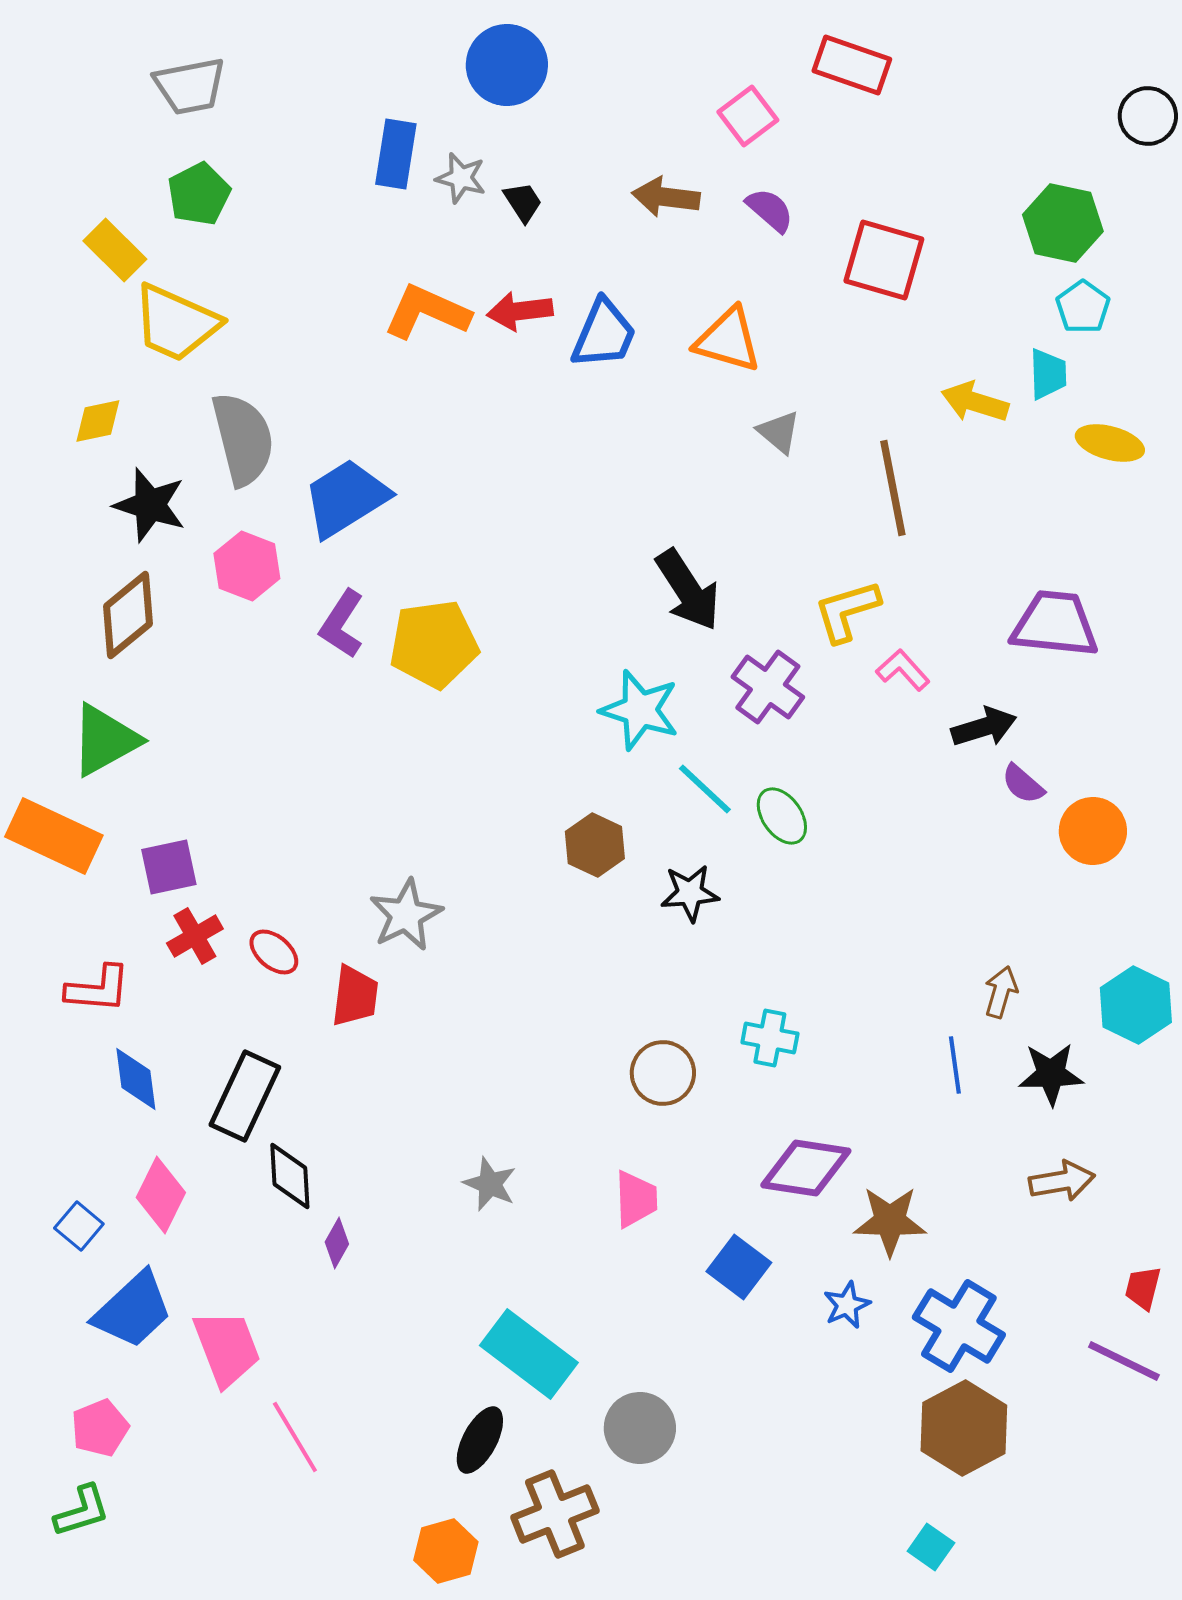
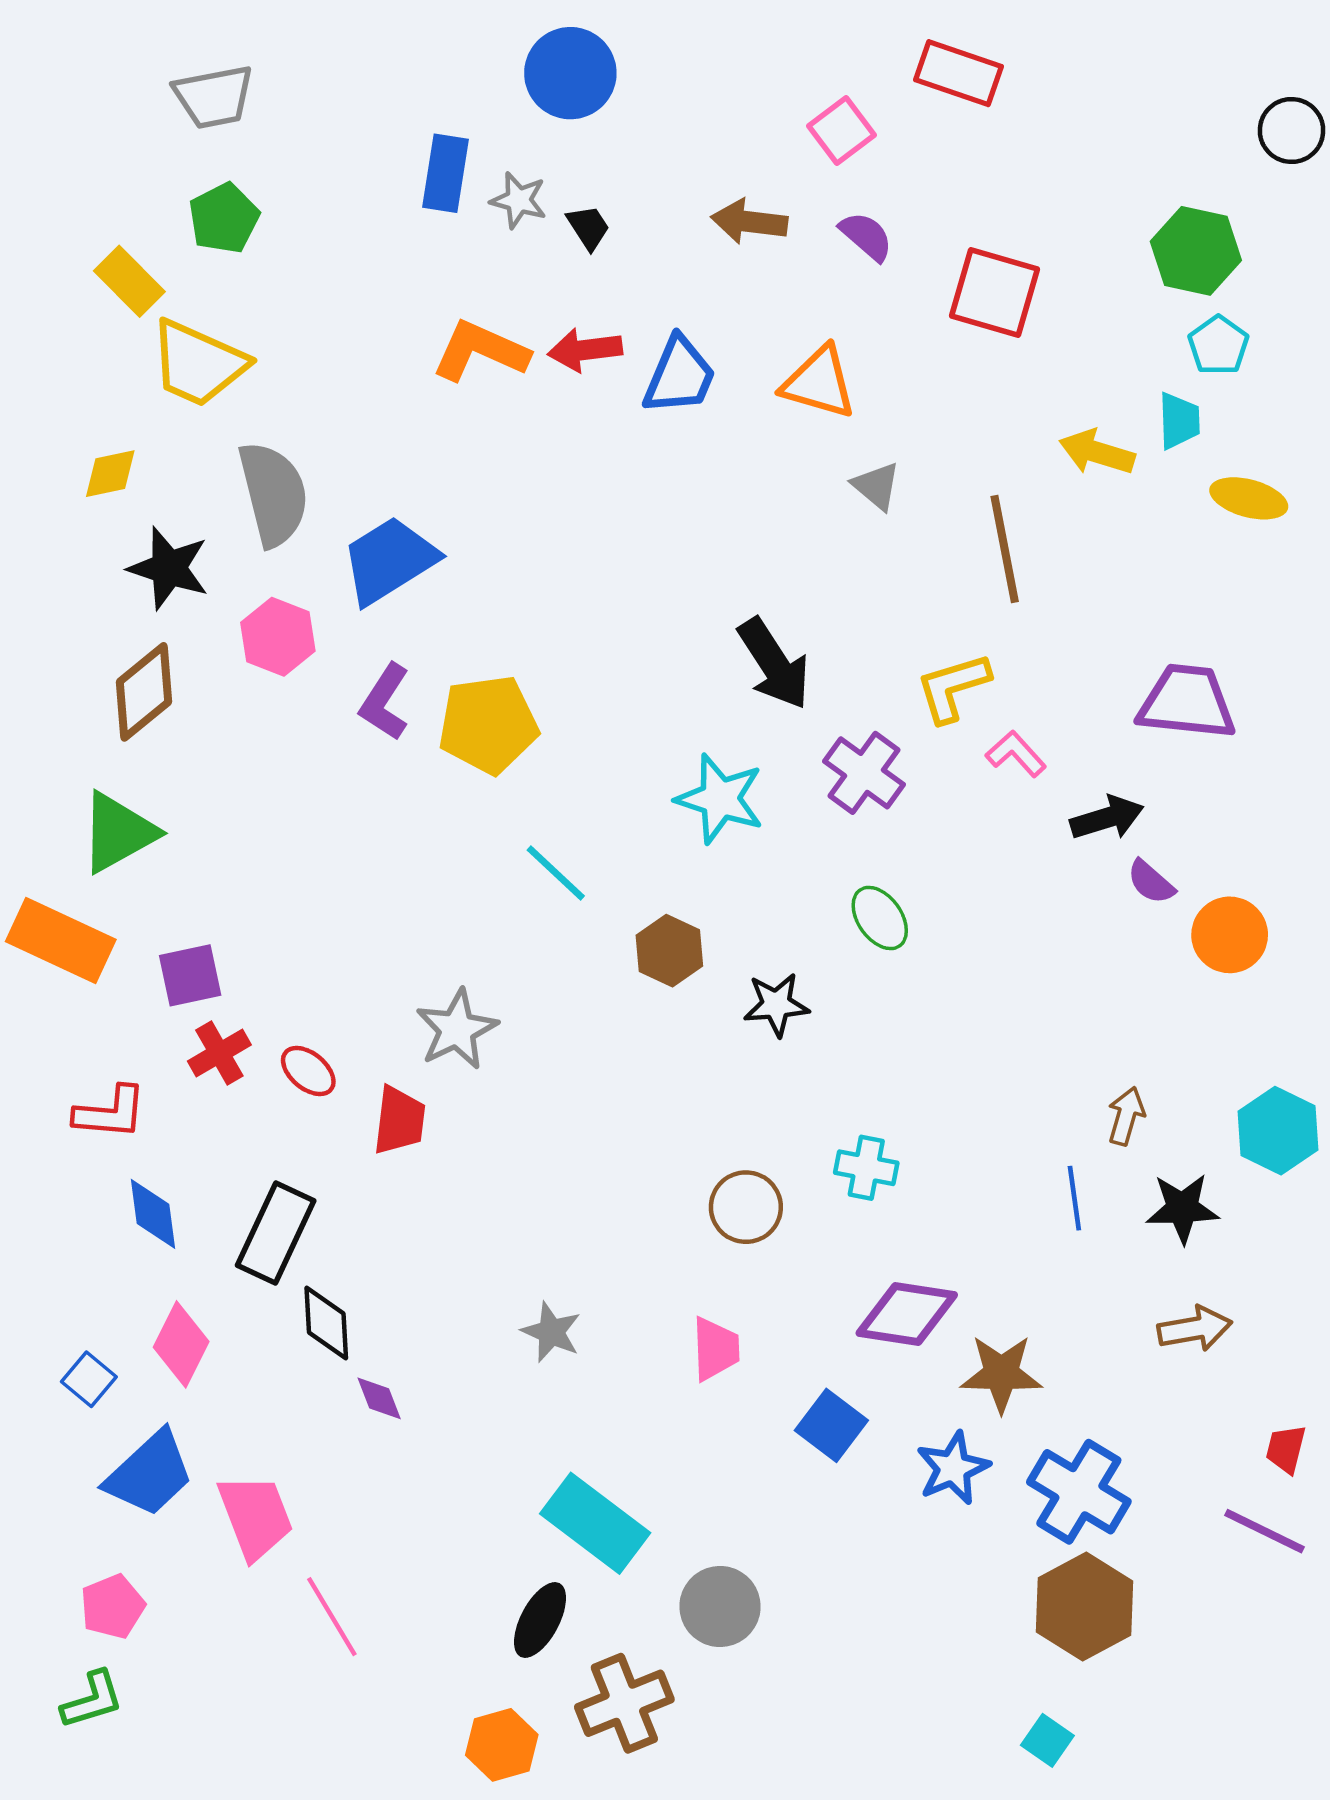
cyan line: (705, 789) -> (556, 873), moved
purple diamond: (337, 1243) -> (379, 1398), turned -51
blue star: (847, 1305) -> (953, 1468), size x1.4

